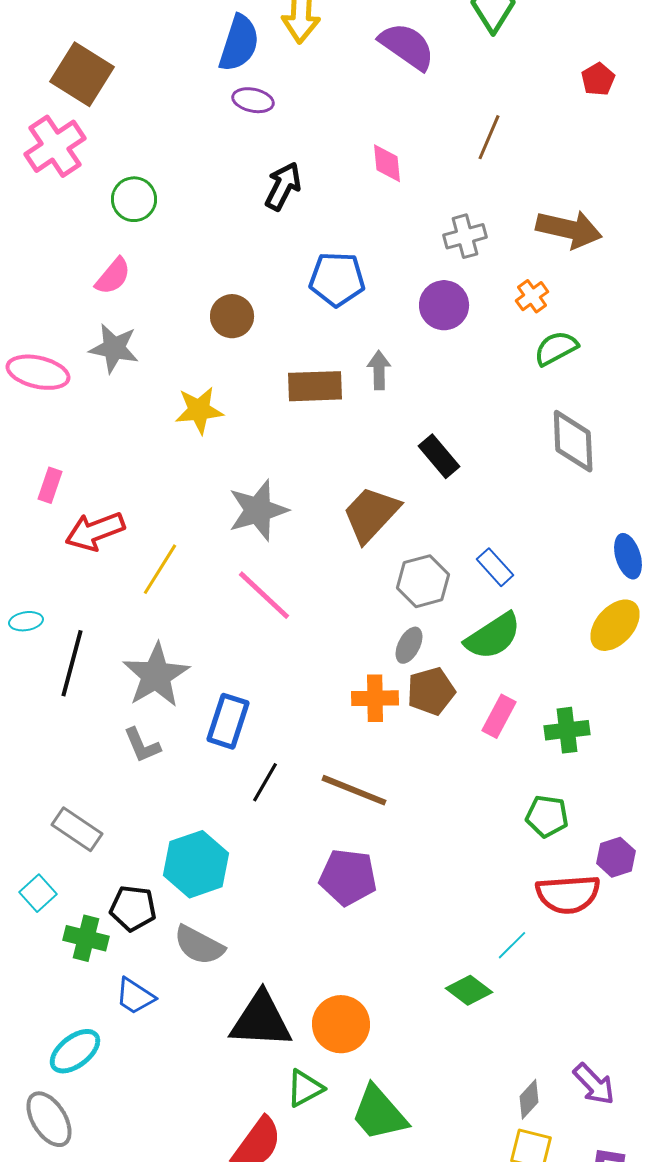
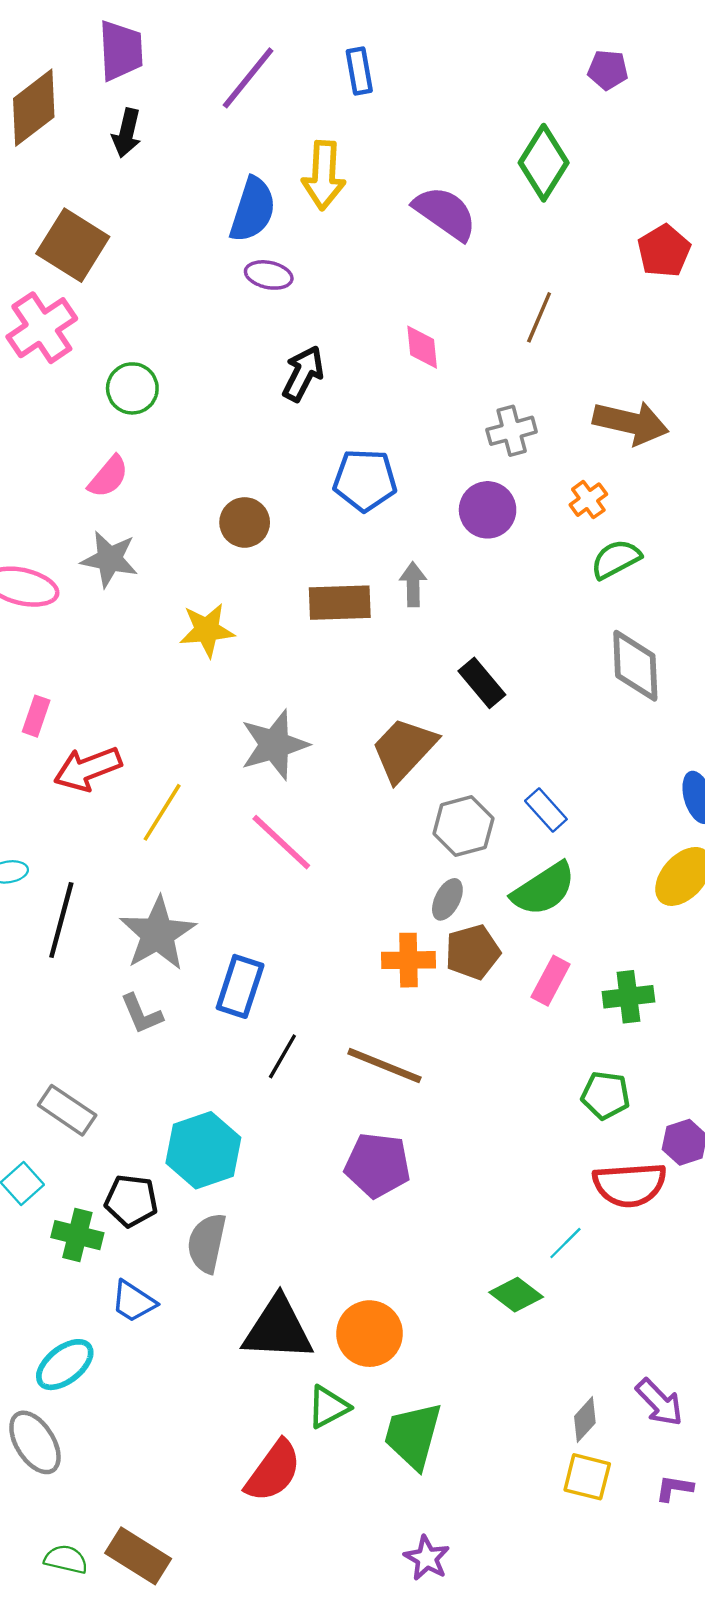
red pentagon: (598, 79) -> (664, 251), size x1.4
gray semicircle: (199, 945) -> (207, 1243), turned 74
green trapezoid: (379, 1113) -> (413, 1436), turned 56

